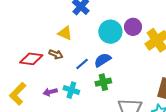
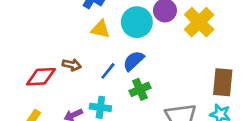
yellow triangle: (65, 33) -> (100, 29), moved

